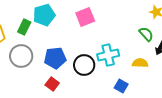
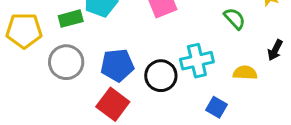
green rectangle: (24, 27) -> (71, 19), turned 49
green semicircle: (146, 34) -> (235, 19), moved
red square: (52, 84) -> (113, 104), size x1.5

